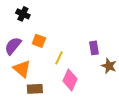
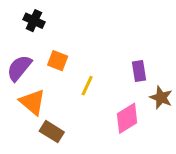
pink diamond: (70, 80) -> (127, 118), moved, turned 35
brown rectangle: (35, 89) -> (52, 132), turned 35

